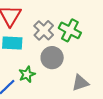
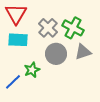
gray triangle: (80, 83) -> (83, 52), moved

